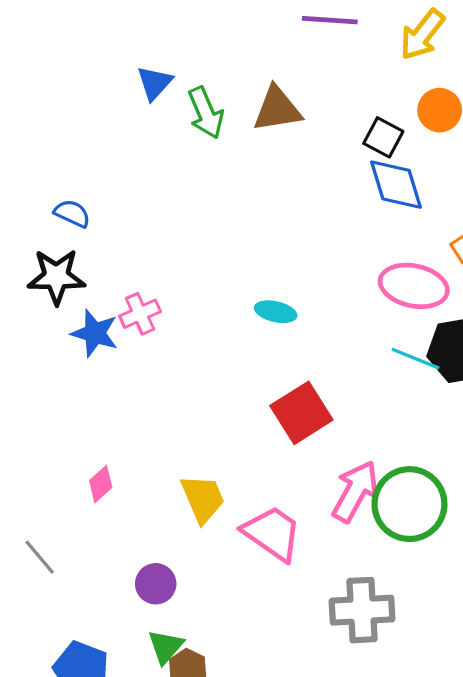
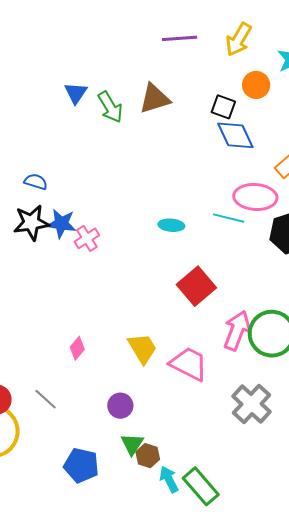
blue star: (95, 333) -> (61, 224), moved
cyan line: (416, 359) -> (229, 218), moved
gray cross: (362, 610) -> (251, 404), turned -36

